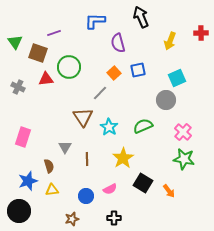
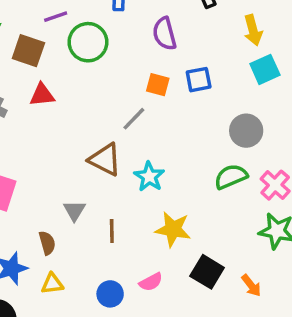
yellow arrow: (170, 41) -> (253, 30), turned -36
green circle: (69, 67) -> (88, 42), moved
orange square: (114, 73) -> (158, 85), turned -32
cyan square: (177, 78) -> (265, 69), moved
brown triangle: (83, 117) -> (105, 160), turned -30
green semicircle: (143, 126) -> (231, 177), moved
yellow star: (123, 158) -> (173, 229), turned -30

